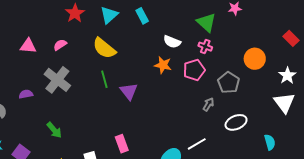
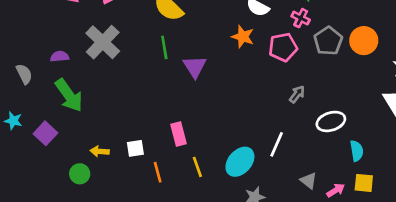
gray pentagon: (229, 83) -> (328, 41), moved
green arrow: (54, 130) -> (69, 95), moved, size x1.5
cyan semicircle: (270, 142) -> (357, 151), moved
white line: (197, 144) -> (277, 144), turned -42

